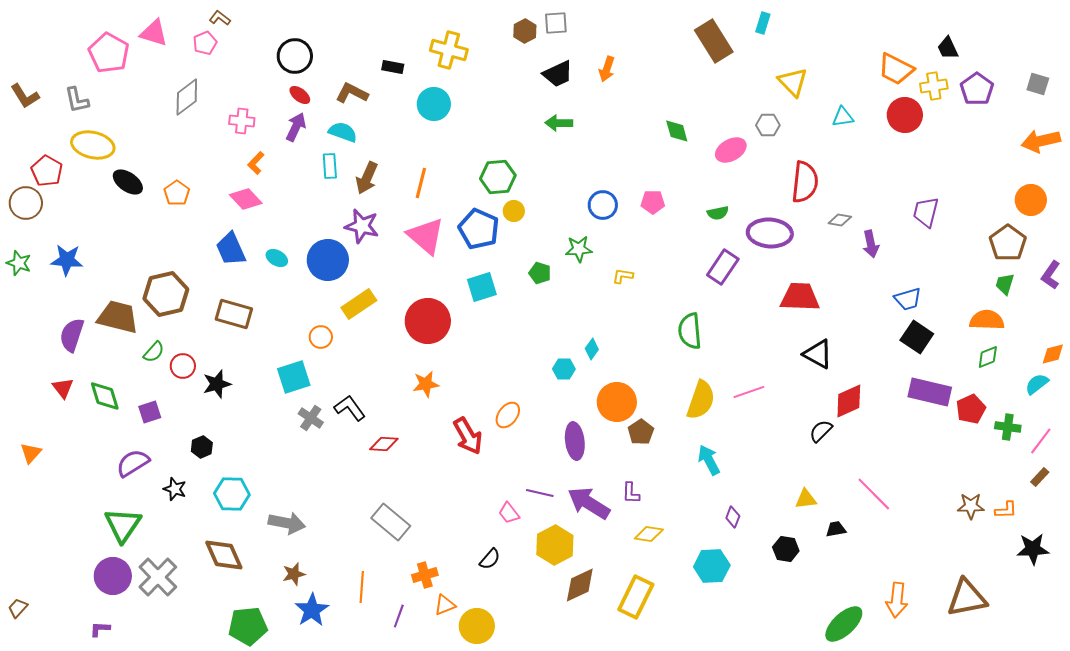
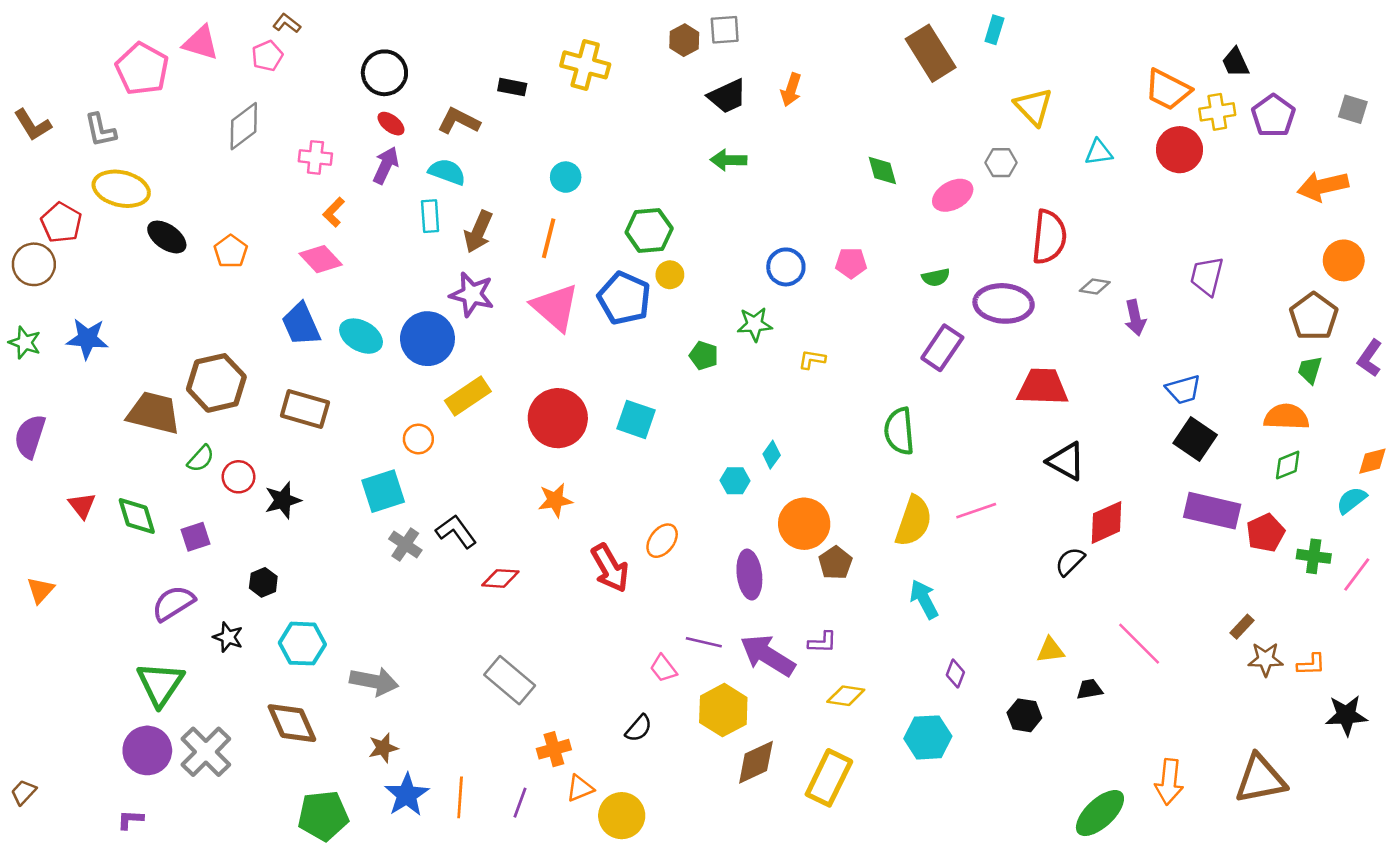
cyan circle: (434, 104) -> (566, 177), moved, size x0.7
orange arrow: (1041, 141) -> (1323, 186), moved
cyan ellipse: (277, 258) -> (361, 336), size x1.5
cyan square: (482, 287) -> (636, 419), moved, turned 36
purple semicircle: (72, 335) -> (30, 436), moved
brown rectangle: (1040, 477) -> (1242, 627), moved
purple L-shape: (631, 493) -> (822, 642), turned -90
orange line: (362, 587) -> (460, 797), moved

